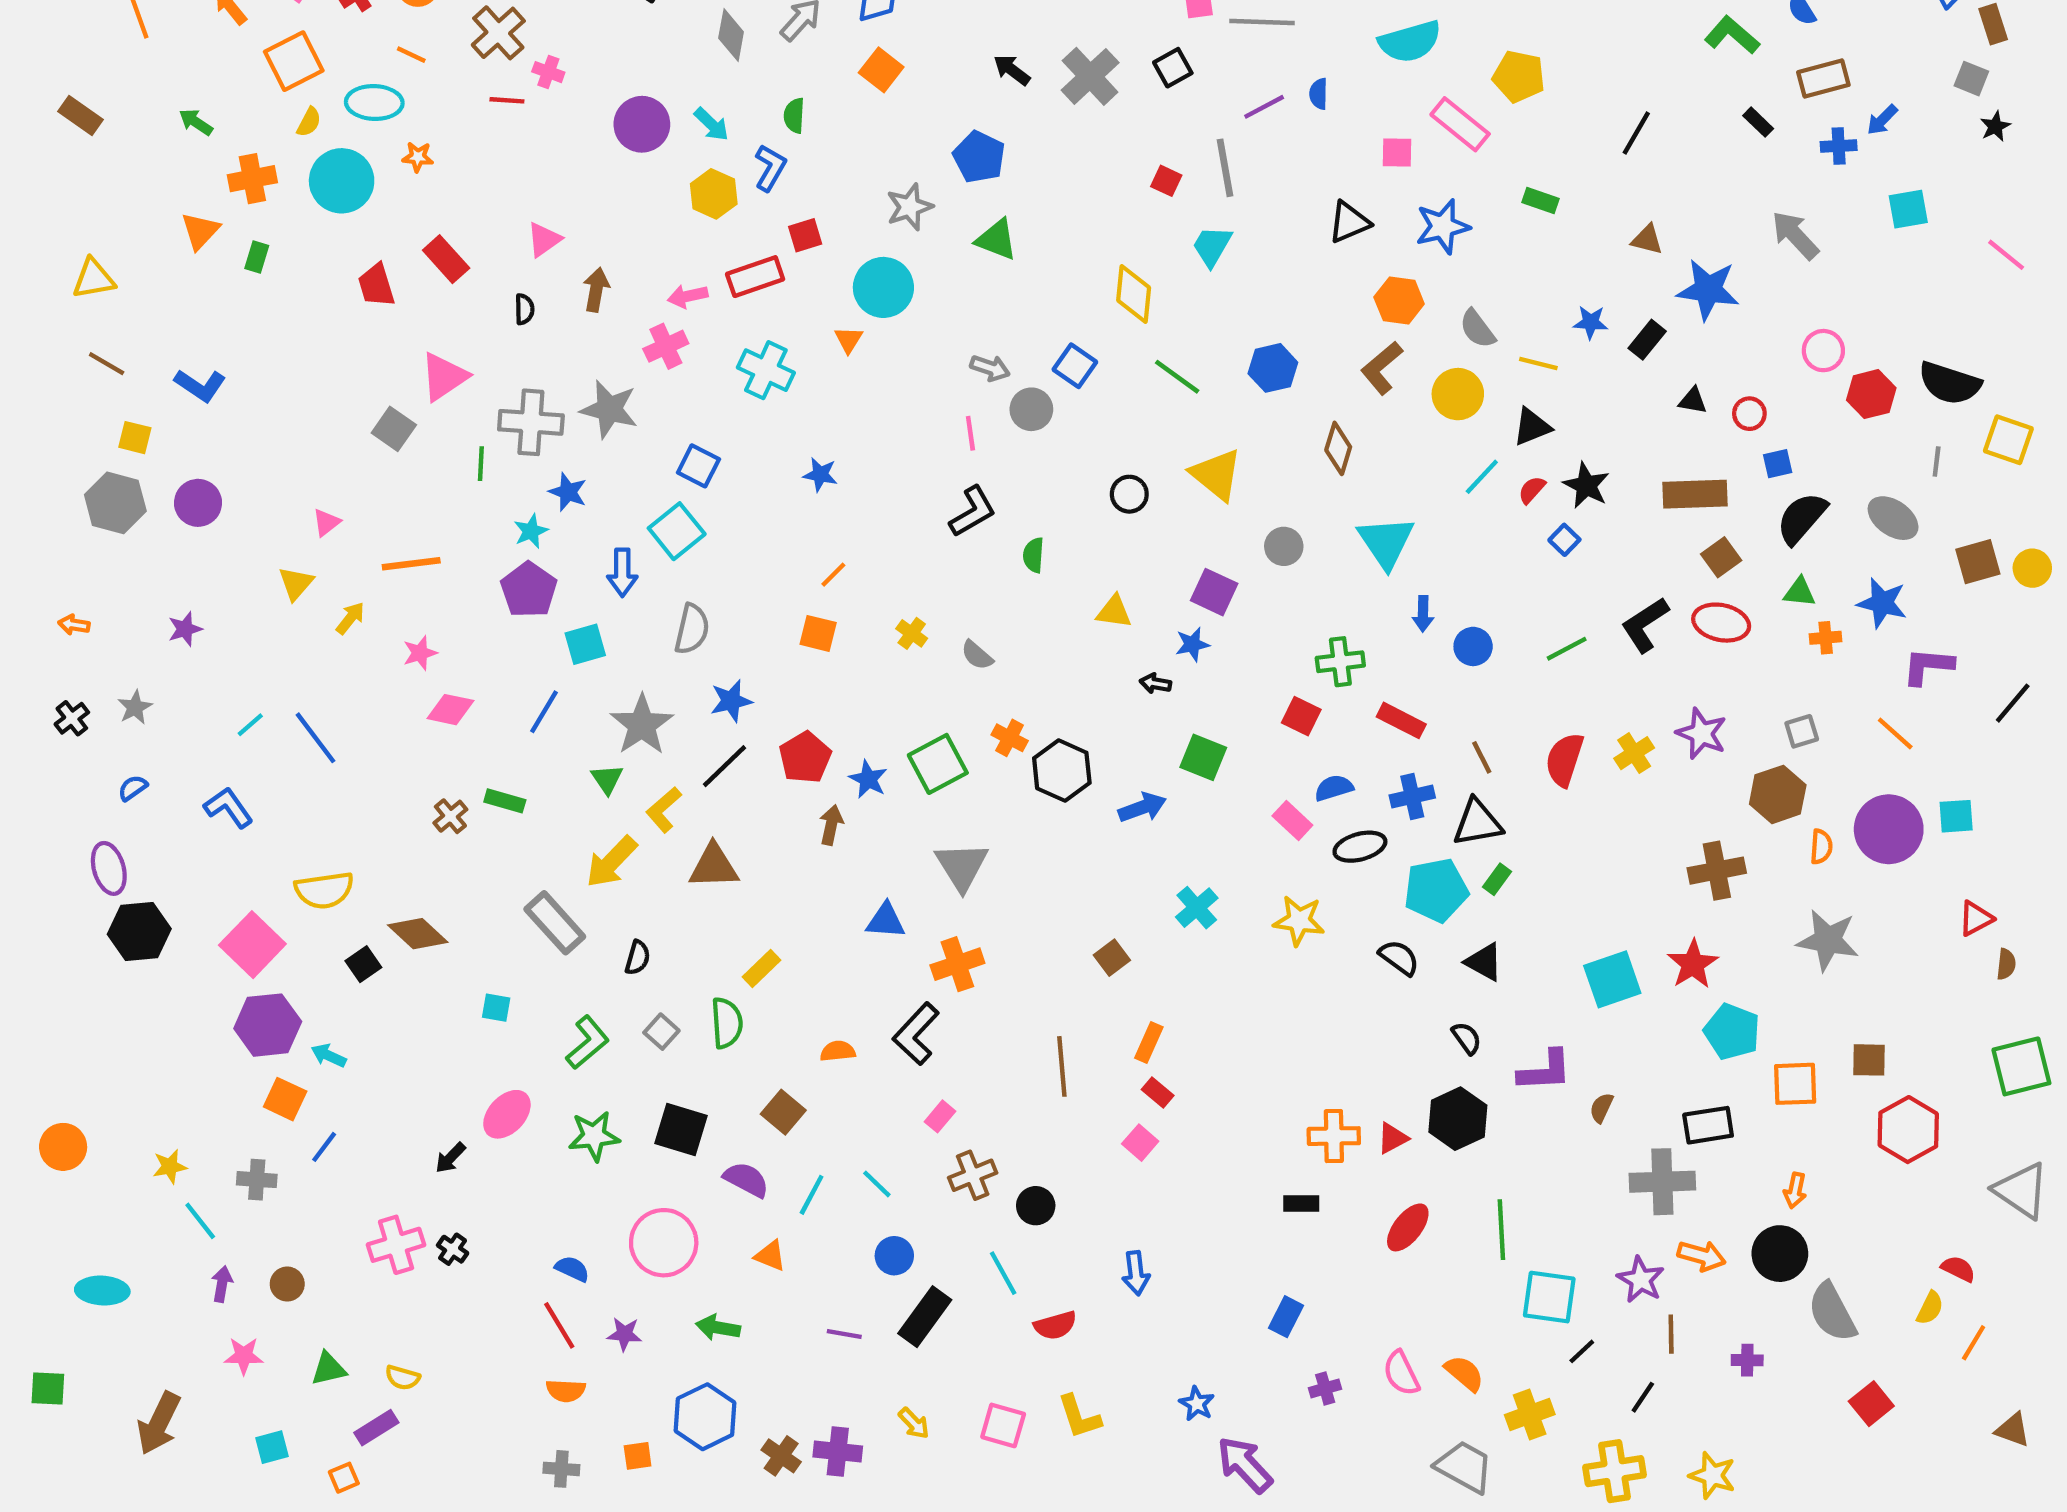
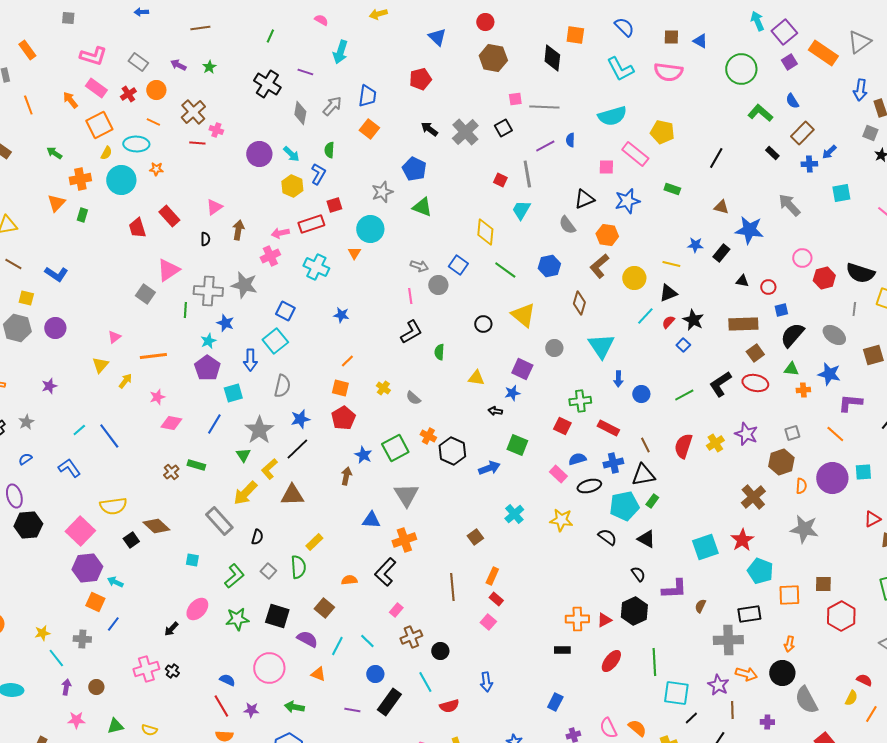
brown rectangle: (1823, 79) -> (802, 133), turned -30
gray semicircle: (1477, 329) -> (567, 225), moved
red pentagon: (805, 757) -> (343, 418), moved
brown cross: (1717, 871) -> (753, 497), turned -30

